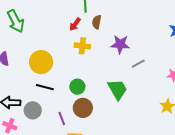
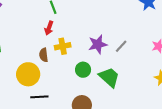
brown semicircle: (97, 22) -> (44, 55), moved
purple star: (120, 44) -> (98, 44), moved
green circle: (77, 87) -> (83, 70), moved

